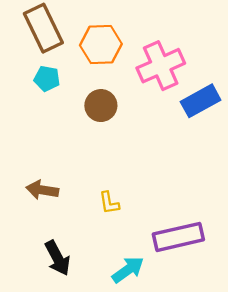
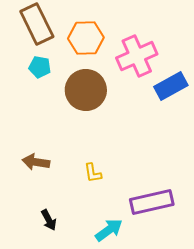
brown circle: (101, 106) -> (86, 90), size x1.5
black arrow: (57, 258) -> (49, 220), size x0.7

